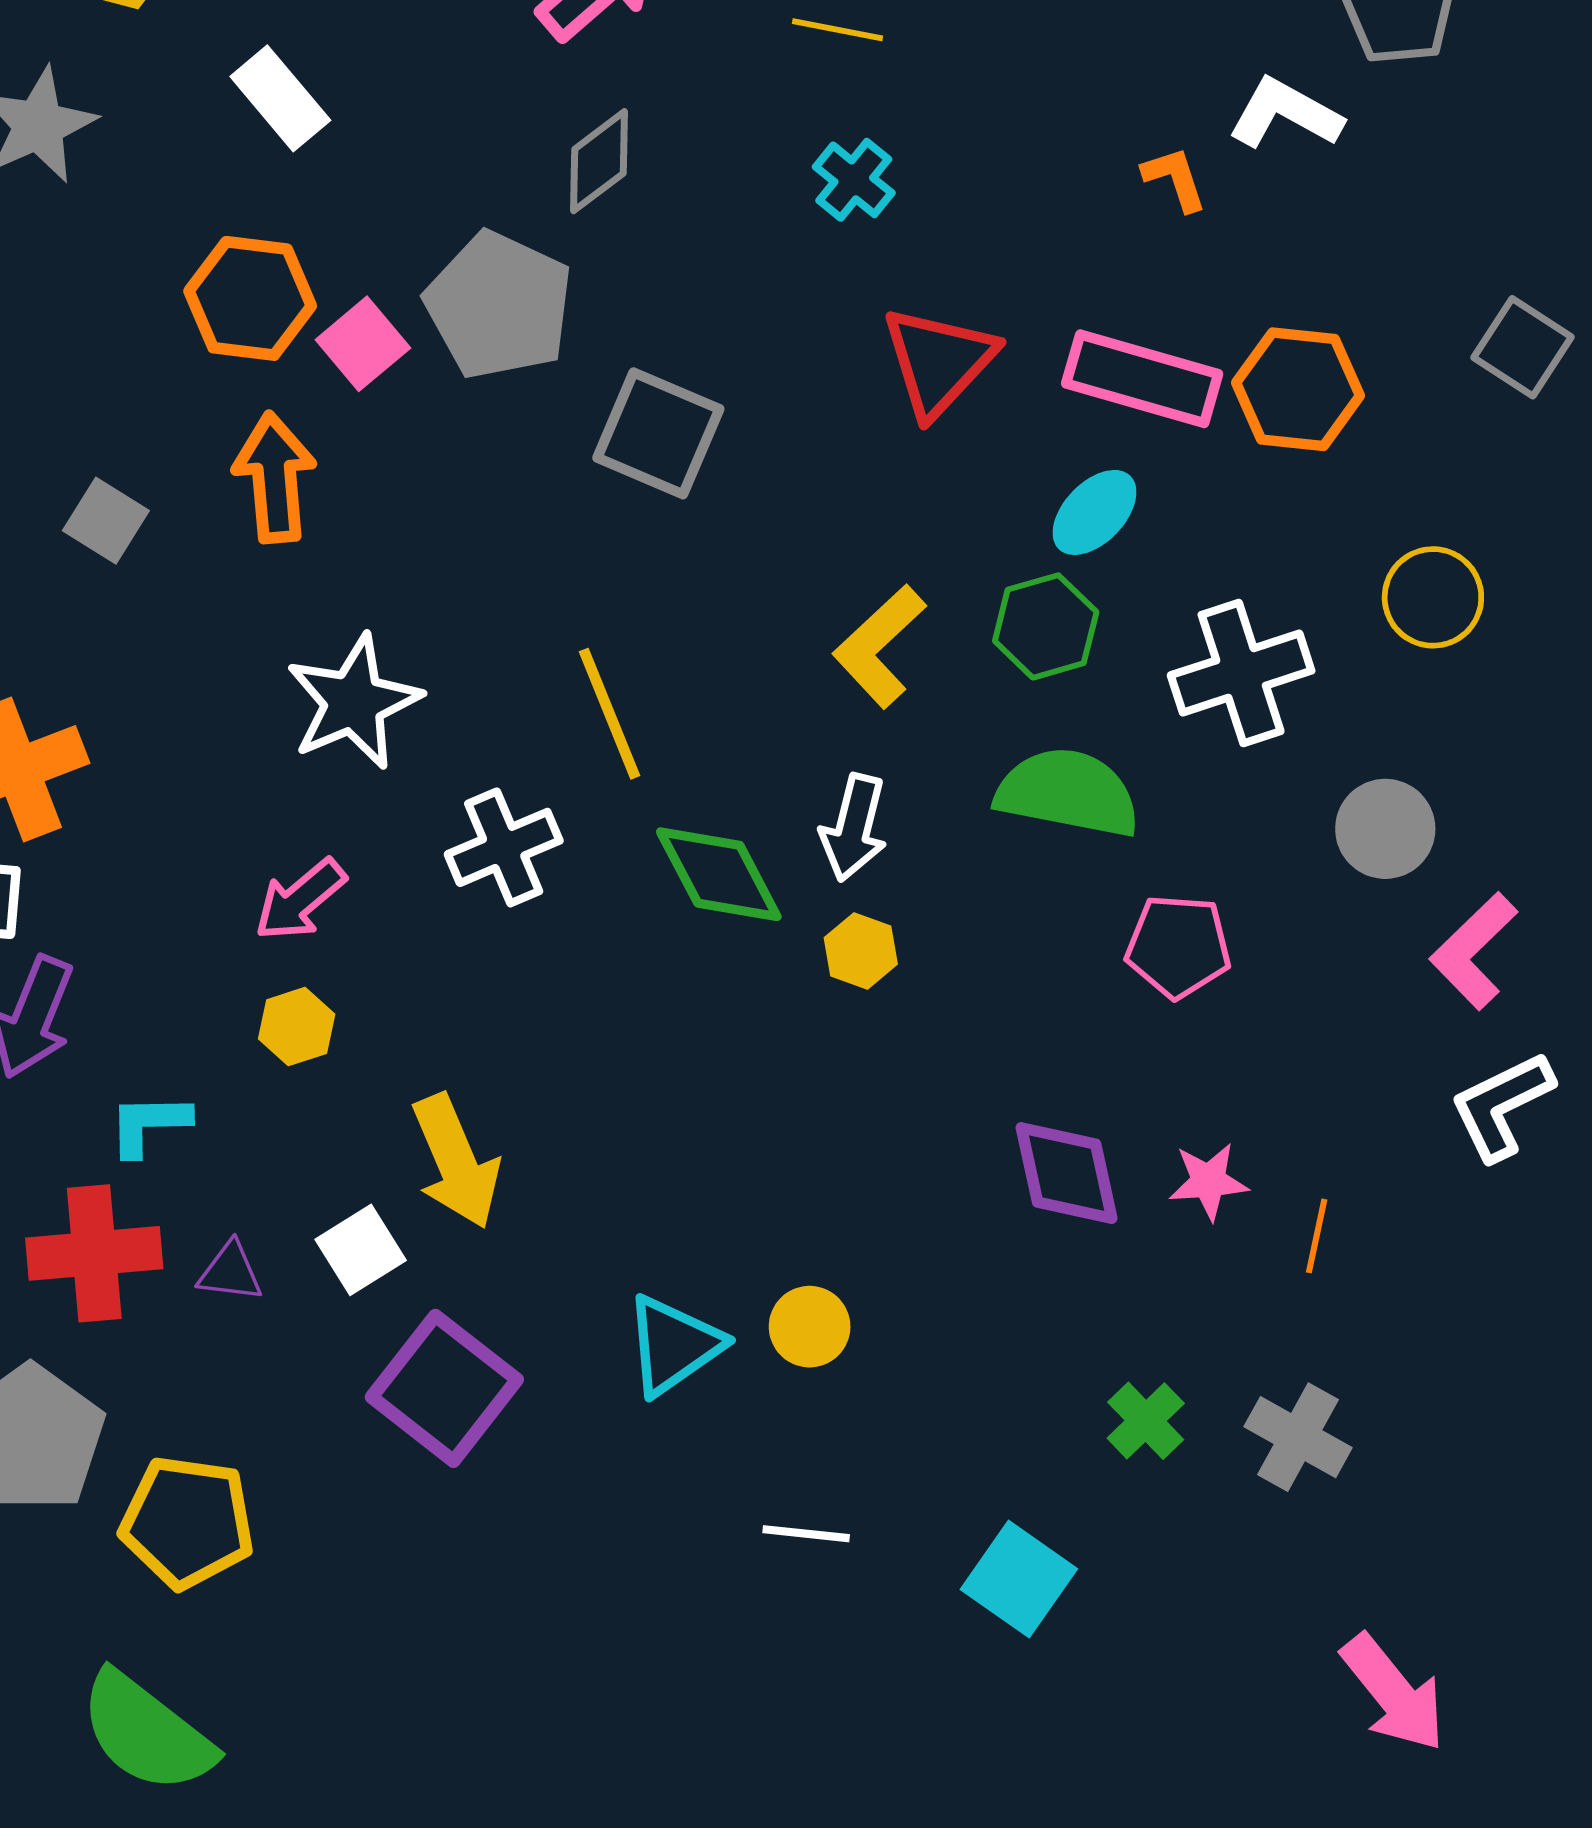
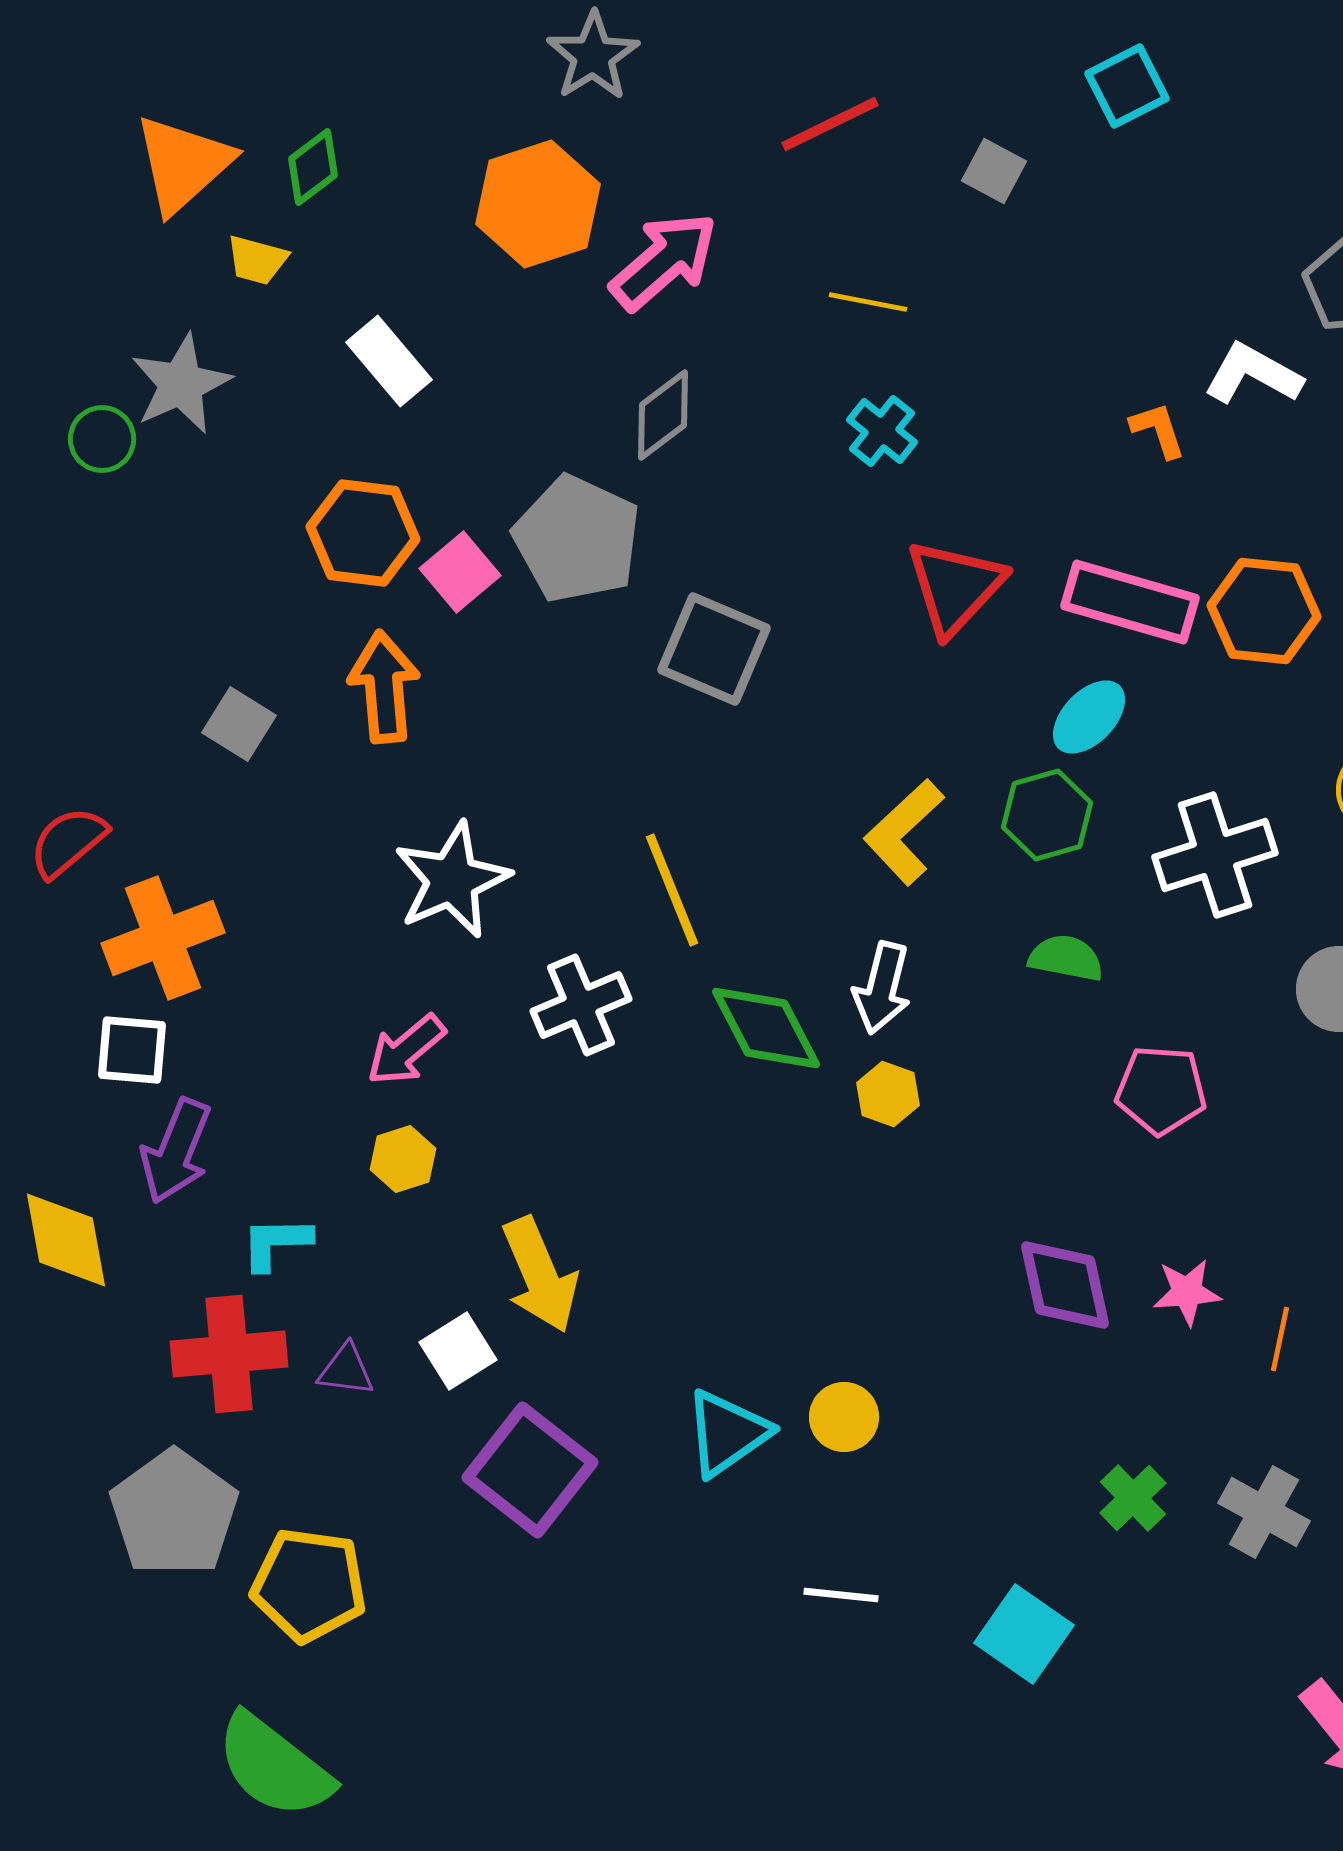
green semicircle: (1068, 793) -> (1066, 958), size x0.6

